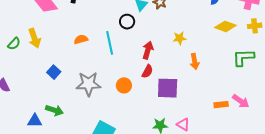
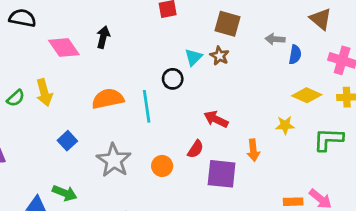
yellow star: (180, 38) -> (285, 125), moved
orange semicircle: (81, 39) -> (108, 99), size x1.6
red arrow: (148, 50) -> (216, 119), moved, turned -84
orange arrow: (195, 62) -> (253, 150), moved
gray star: (88, 84) -> (114, 160), turned 30

